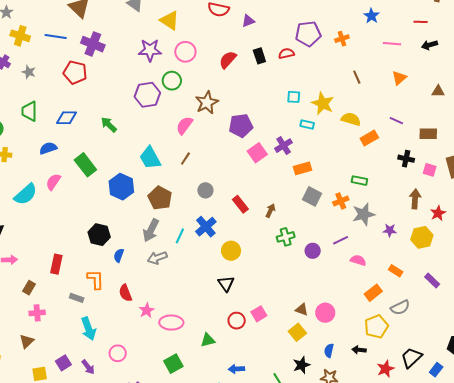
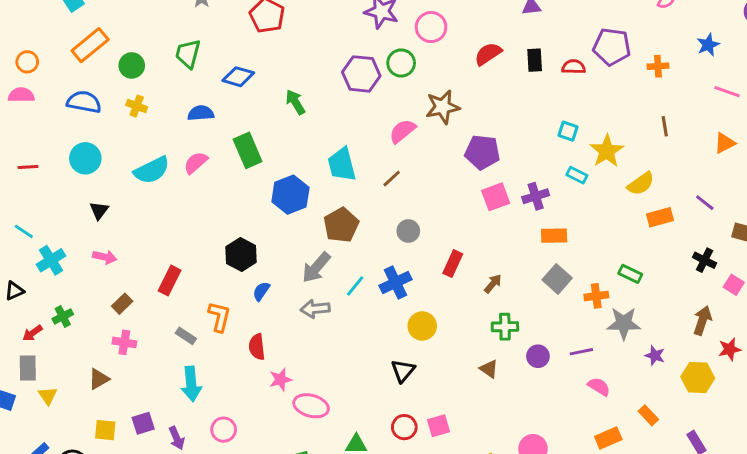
yellow semicircle: (351, 119) -> (641, 184), turned 114
red rectangle: (240, 204) -> (453, 264), turned 48
brown triangle: (302, 310) -> (489, 369), moved

